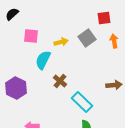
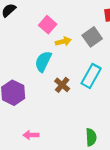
pink square: (31, 36) -> (48, 25), moved, turned 35
cyan rectangle: (82, 102) -> (91, 76), moved, turned 75

